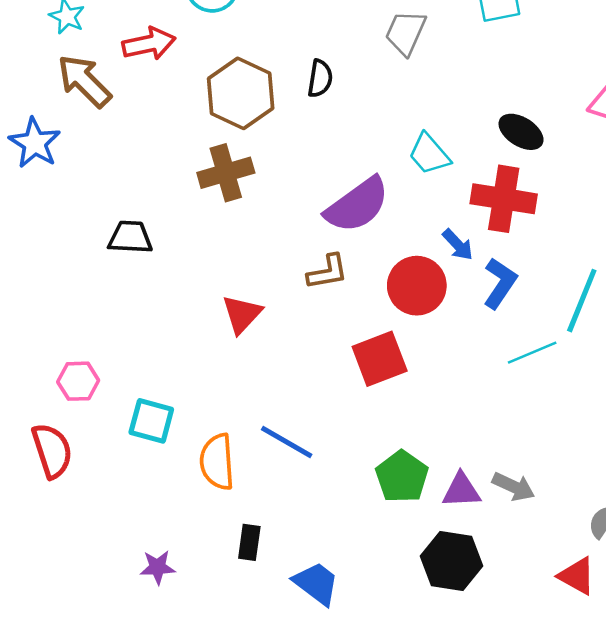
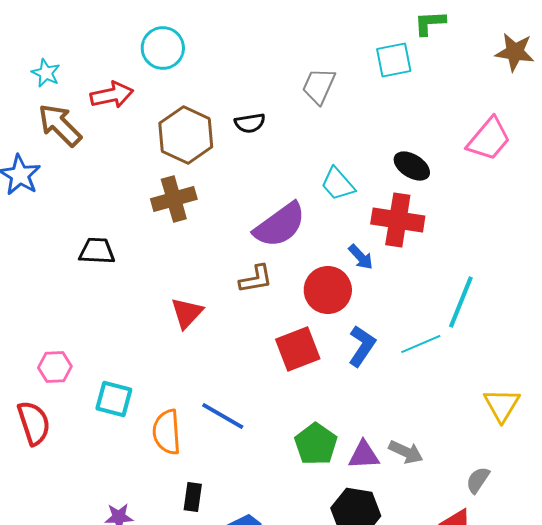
black semicircle: (320, 78) -> (250, 123), turned 72
blue L-shape: (500, 283) -> (362, 346), moved

